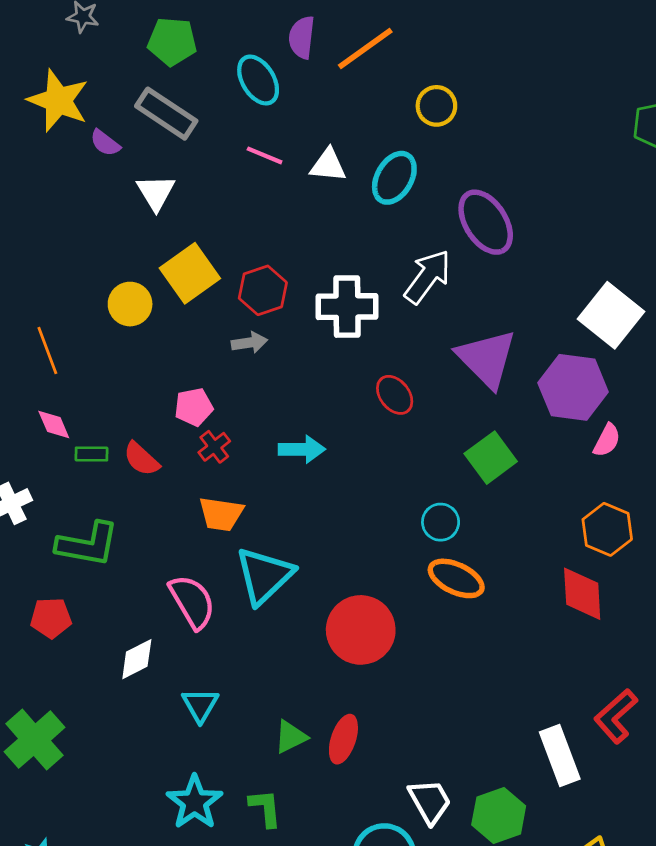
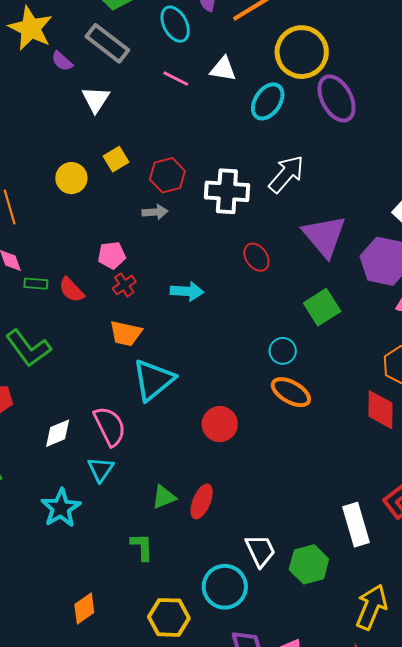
yellow circle: (436, 106) -> (302, 52), size x1.8
white triangle: (328, 165) -> (223, 69), moved
purple ellipse: (486, 222) -> (337, 98), moved
yellow square: (190, 273) -> (116, 159), size x0.6
green L-shape: (88, 544) -> (28, 348), turned 39
pink semicircle: (192, 602) -> (110, 426), moved
red circle: (361, 630) -> (220, 424), size x0.7
cyan star: (195, 802) -> (61, 508), moved

